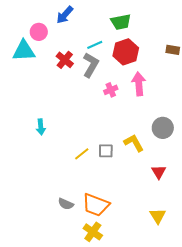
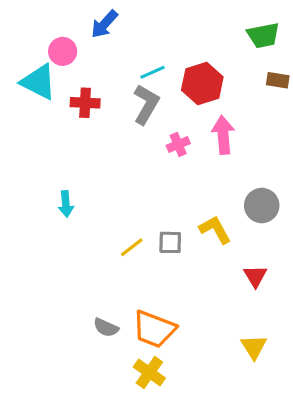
green trapezoid: (121, 22) -> (263, 35), moved
cyan triangle: (24, 51) -> (39, 82), turned 30
red cross: (65, 60) -> (85, 103), moved, turned -36

